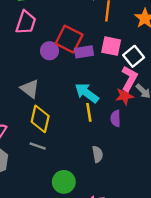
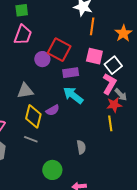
purple rectangle: (84, 52) -> (71, 73), moved
gray triangle: (30, 89) -> (25, 91), turned -48
red star: (125, 96) -> (114, 105), moved
yellow line: (89, 112) -> (110, 123), moved
purple semicircle: (116, 118) -> (53, 110), moved, turned -120

